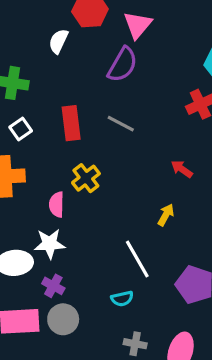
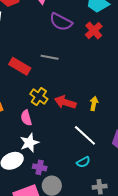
purple semicircle: (123, 65) -> (61, 22), moved, turned 105
red rectangle: (71, 123) -> (20, 66), turned -35
red arrow: (182, 169) -> (65, 102), moved, size x1.5

